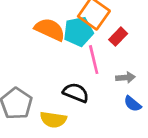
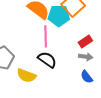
red rectangle: (118, 37) -> (85, 42), moved
pink line: (94, 60) -> (46, 36), moved

